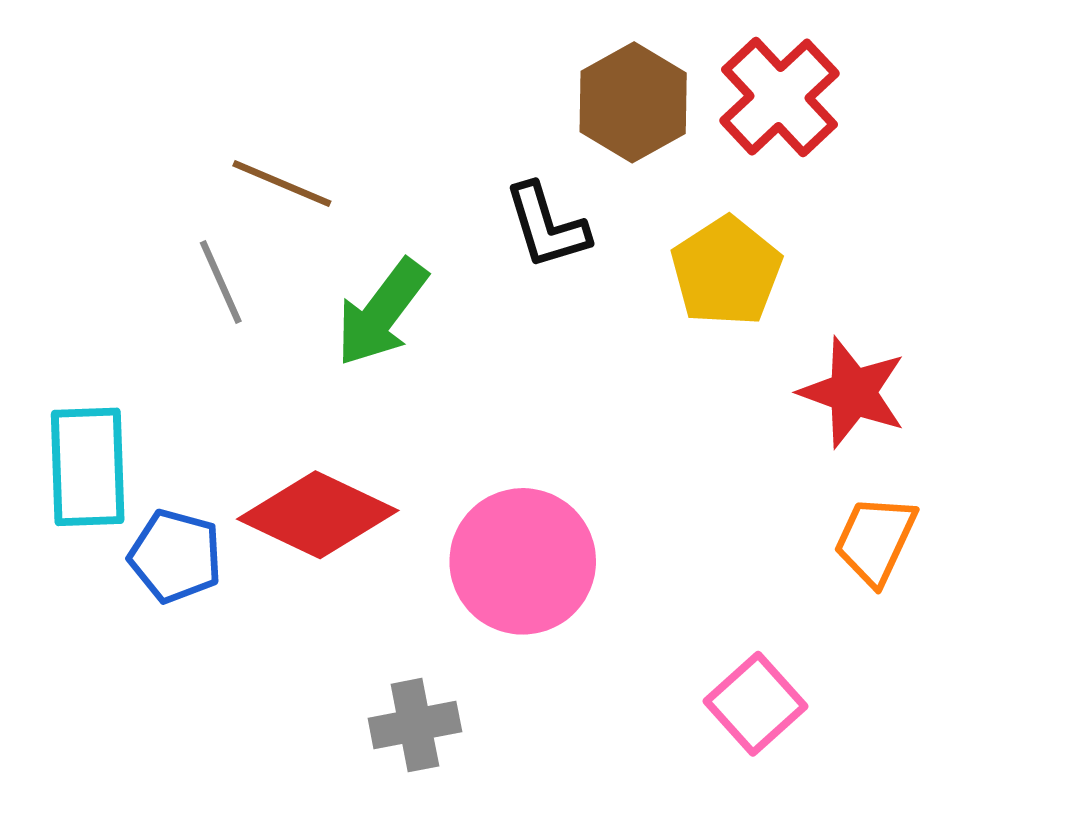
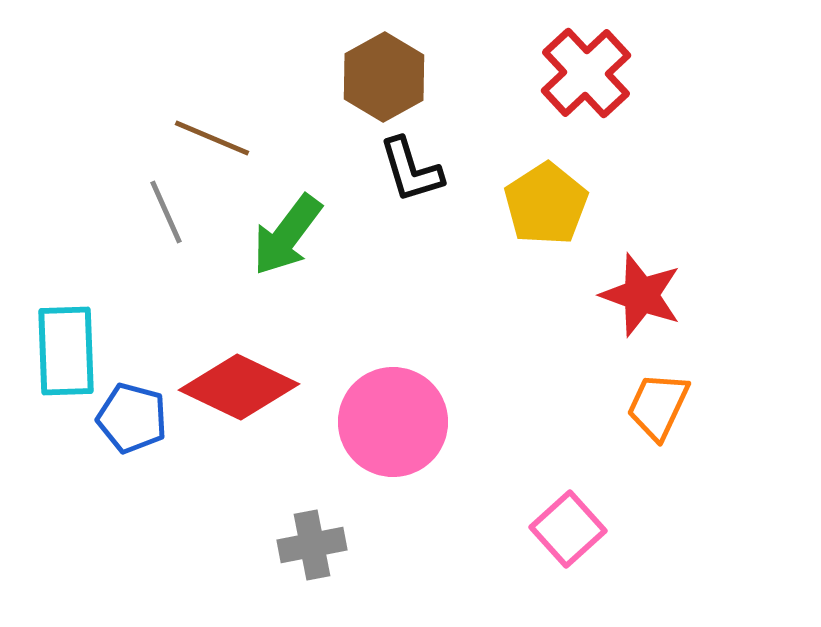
brown hexagon: (633, 102) -> (384, 77), moved

